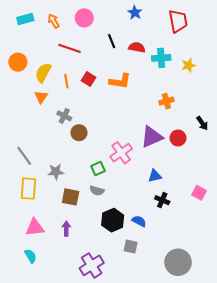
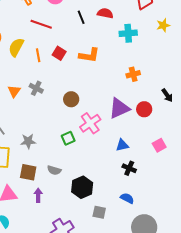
red semicircle: (137, 47) -> (105, 13), moved
yellow star: (189, 65) -> (163, 25), moved
orange triangle: (41, 97) -> (14, 91), moved
brown circle: (79, 133) -> (71, 99), moved
gray semicircle: (97, 191) -> (54, 170), moved
pink square: (199, 193) -> (159, 145), moved, turned 32
brown square: (71, 197) -> (28, 172), moved
blue semicircle: (139, 221) -> (127, 198), moved

